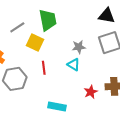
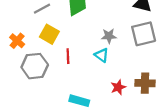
yellow square: (35, 43) -> (49, 34), moved

